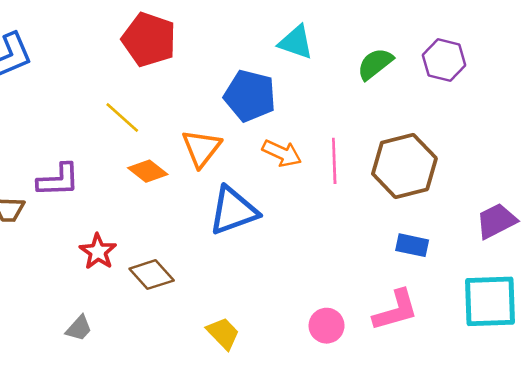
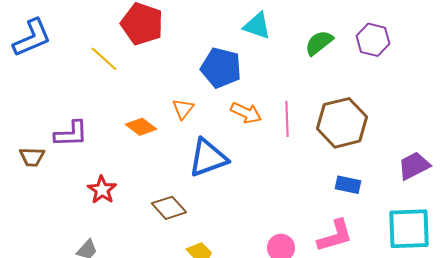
yellow line: (122, 117) -> (104, 59), moved
orange triangle: (201, 148) -> (183, 109), size x0.7
brown diamond: (152, 275) -> (169, 208), moved

